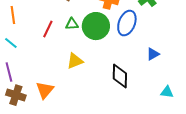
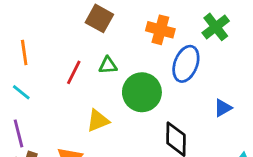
green circle: (96, 26) -> (142, 92), moved
yellow triangle: (75, 61) -> (98, 121), moved

